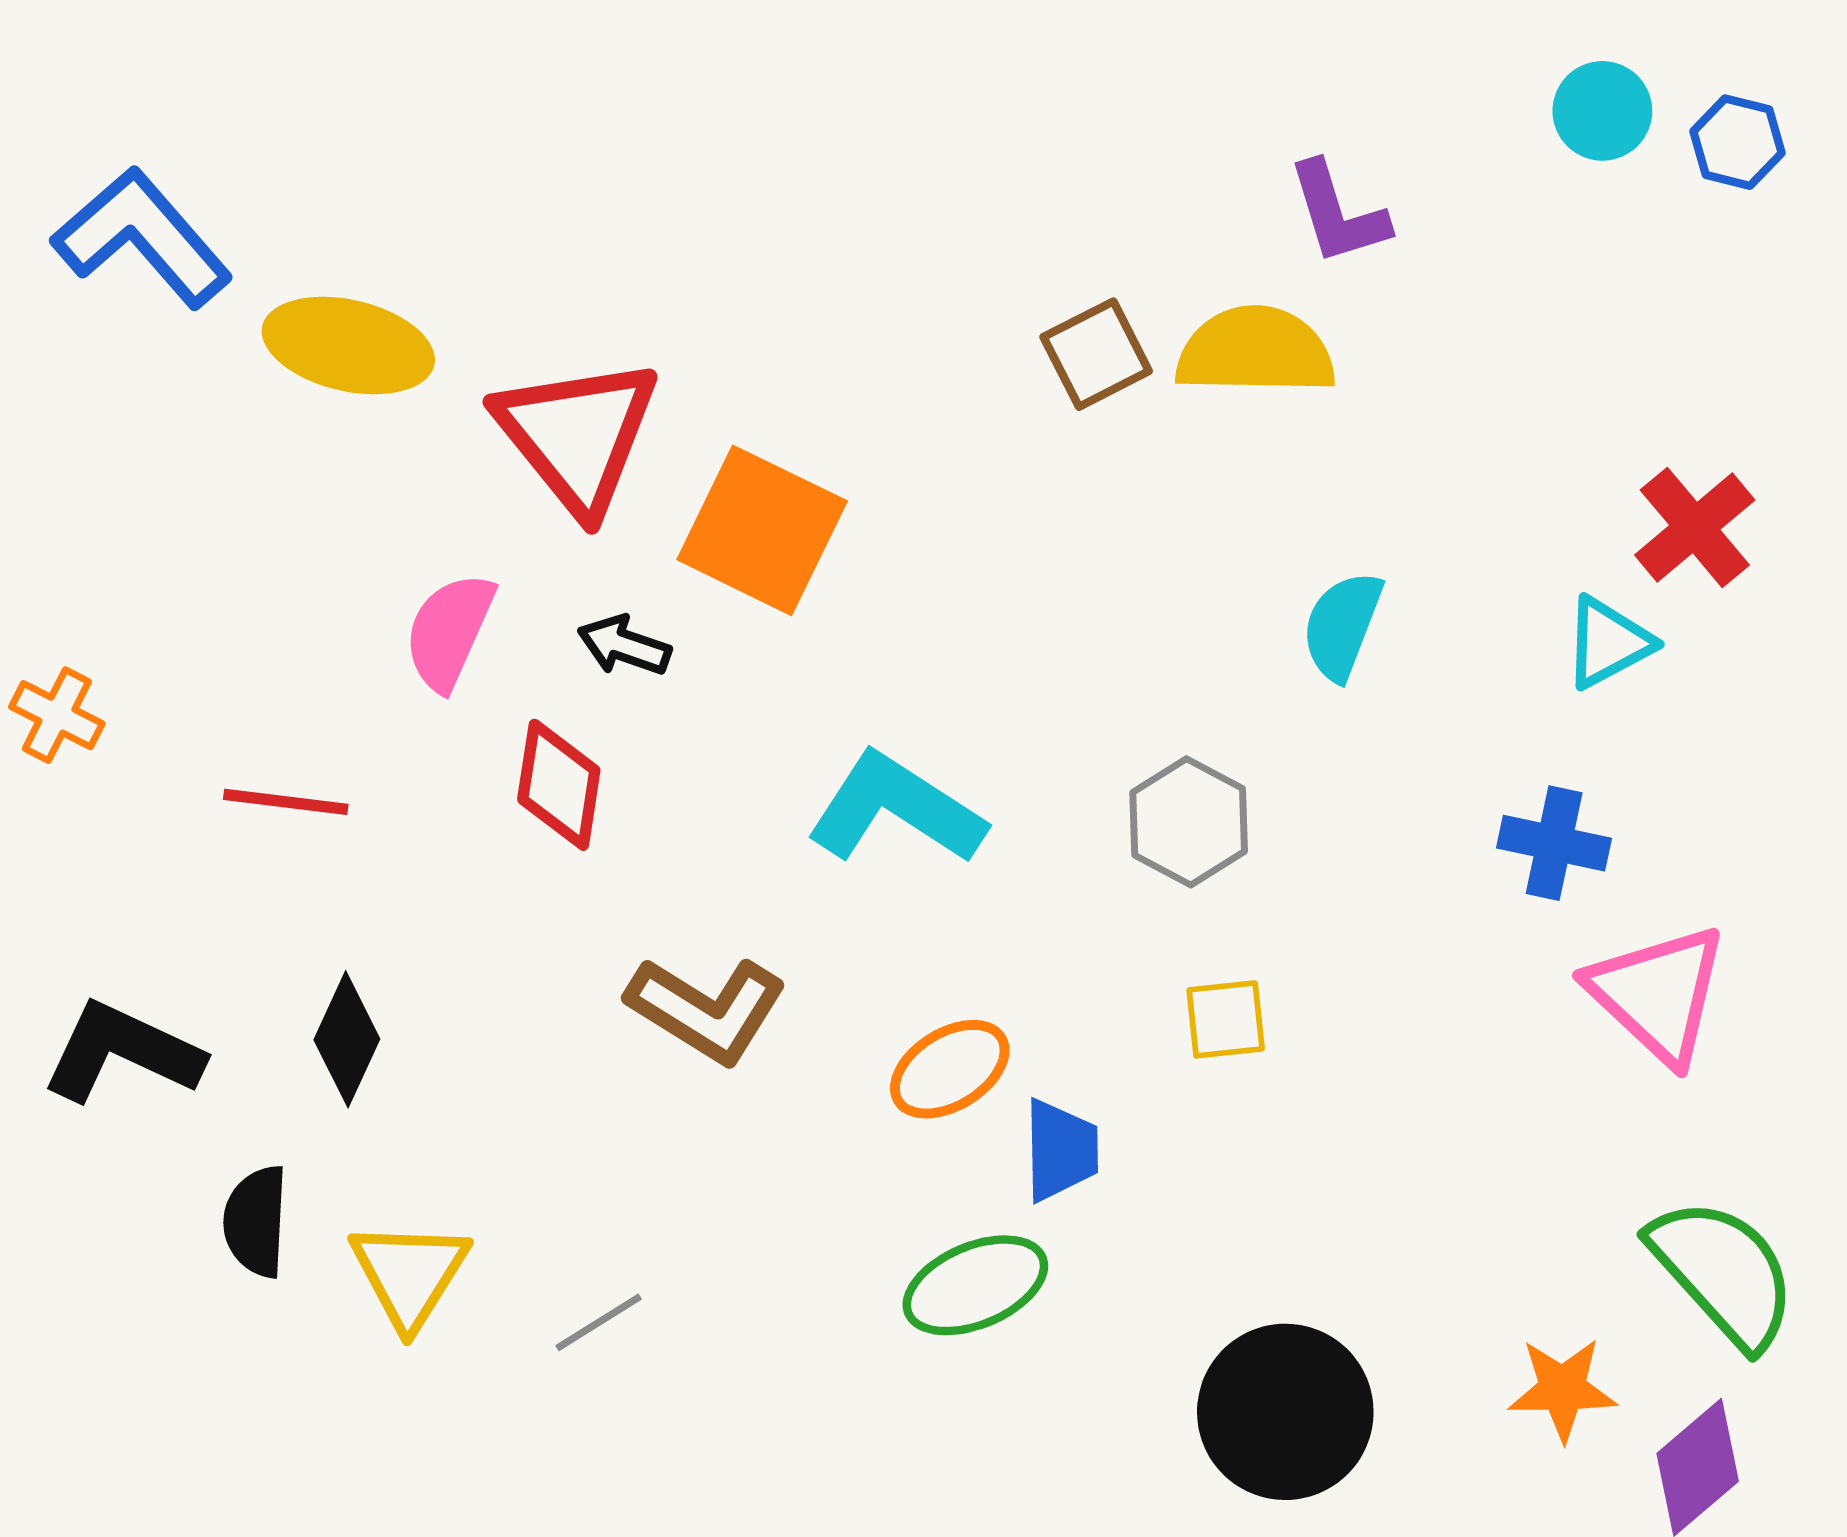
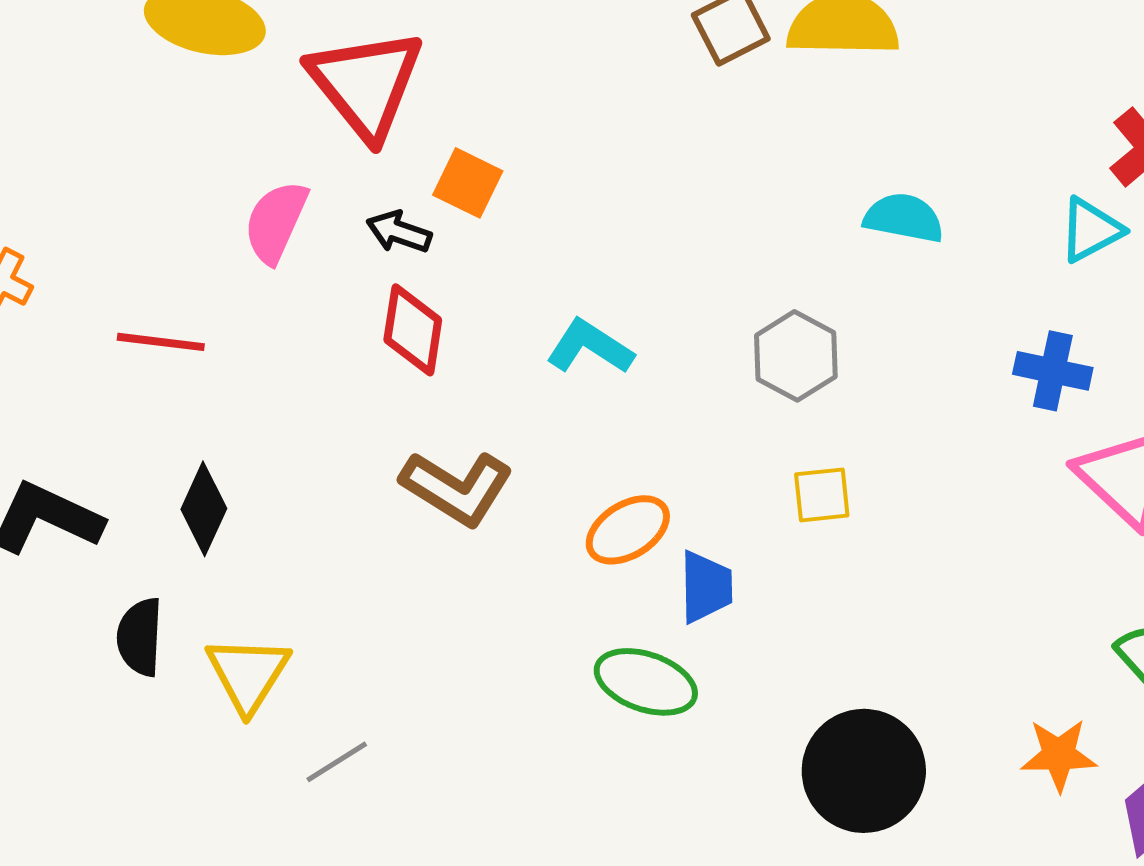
orange square: (762, 530) -> (468, 183), moved, size x0.6
cyan semicircle: (1342, 626) -> (904, 218), turned 80
red diamond: (559, 785) -> (413, 330), moved
cyan L-shape: (896, 809) -> (590, 347), size x0.7
green ellipse: (975, 1285) -> (646, 682), turned 42
gray line: (599, 1322) -> (337, 762), moved

